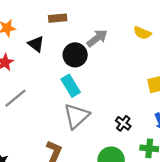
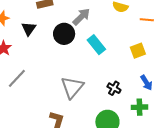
black triangle: (36, 44) -> (29, 29), turned 35
cyan rectangle: (71, 86) -> (96, 45), moved

